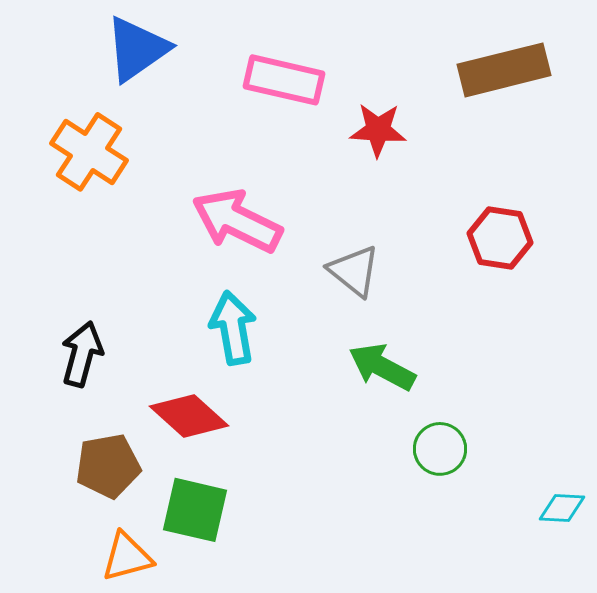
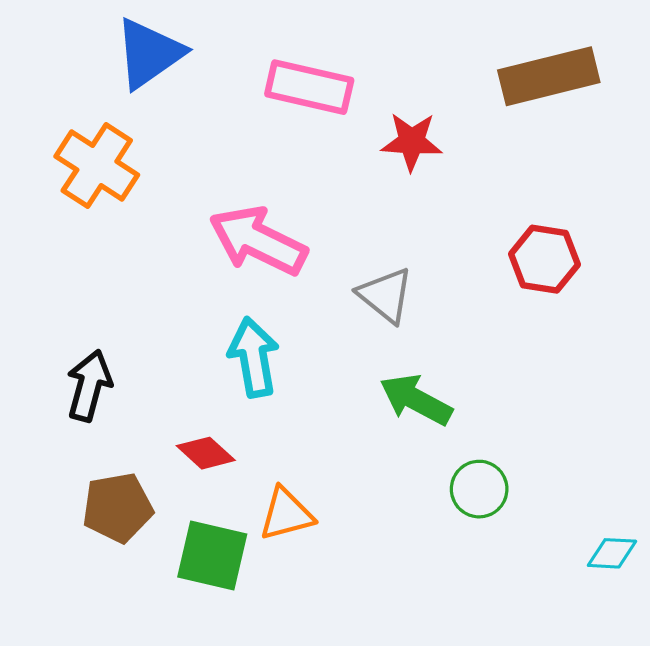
red diamond: (189, 416) -> (206, 453), size x0.7
orange triangle: (127, 557) -> (286, 514), moved

